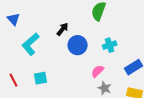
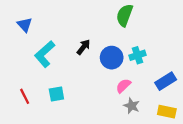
black arrow: (63, 29) -> (83, 47), moved
blue circle: (78, 45) -> (112, 58), moved

